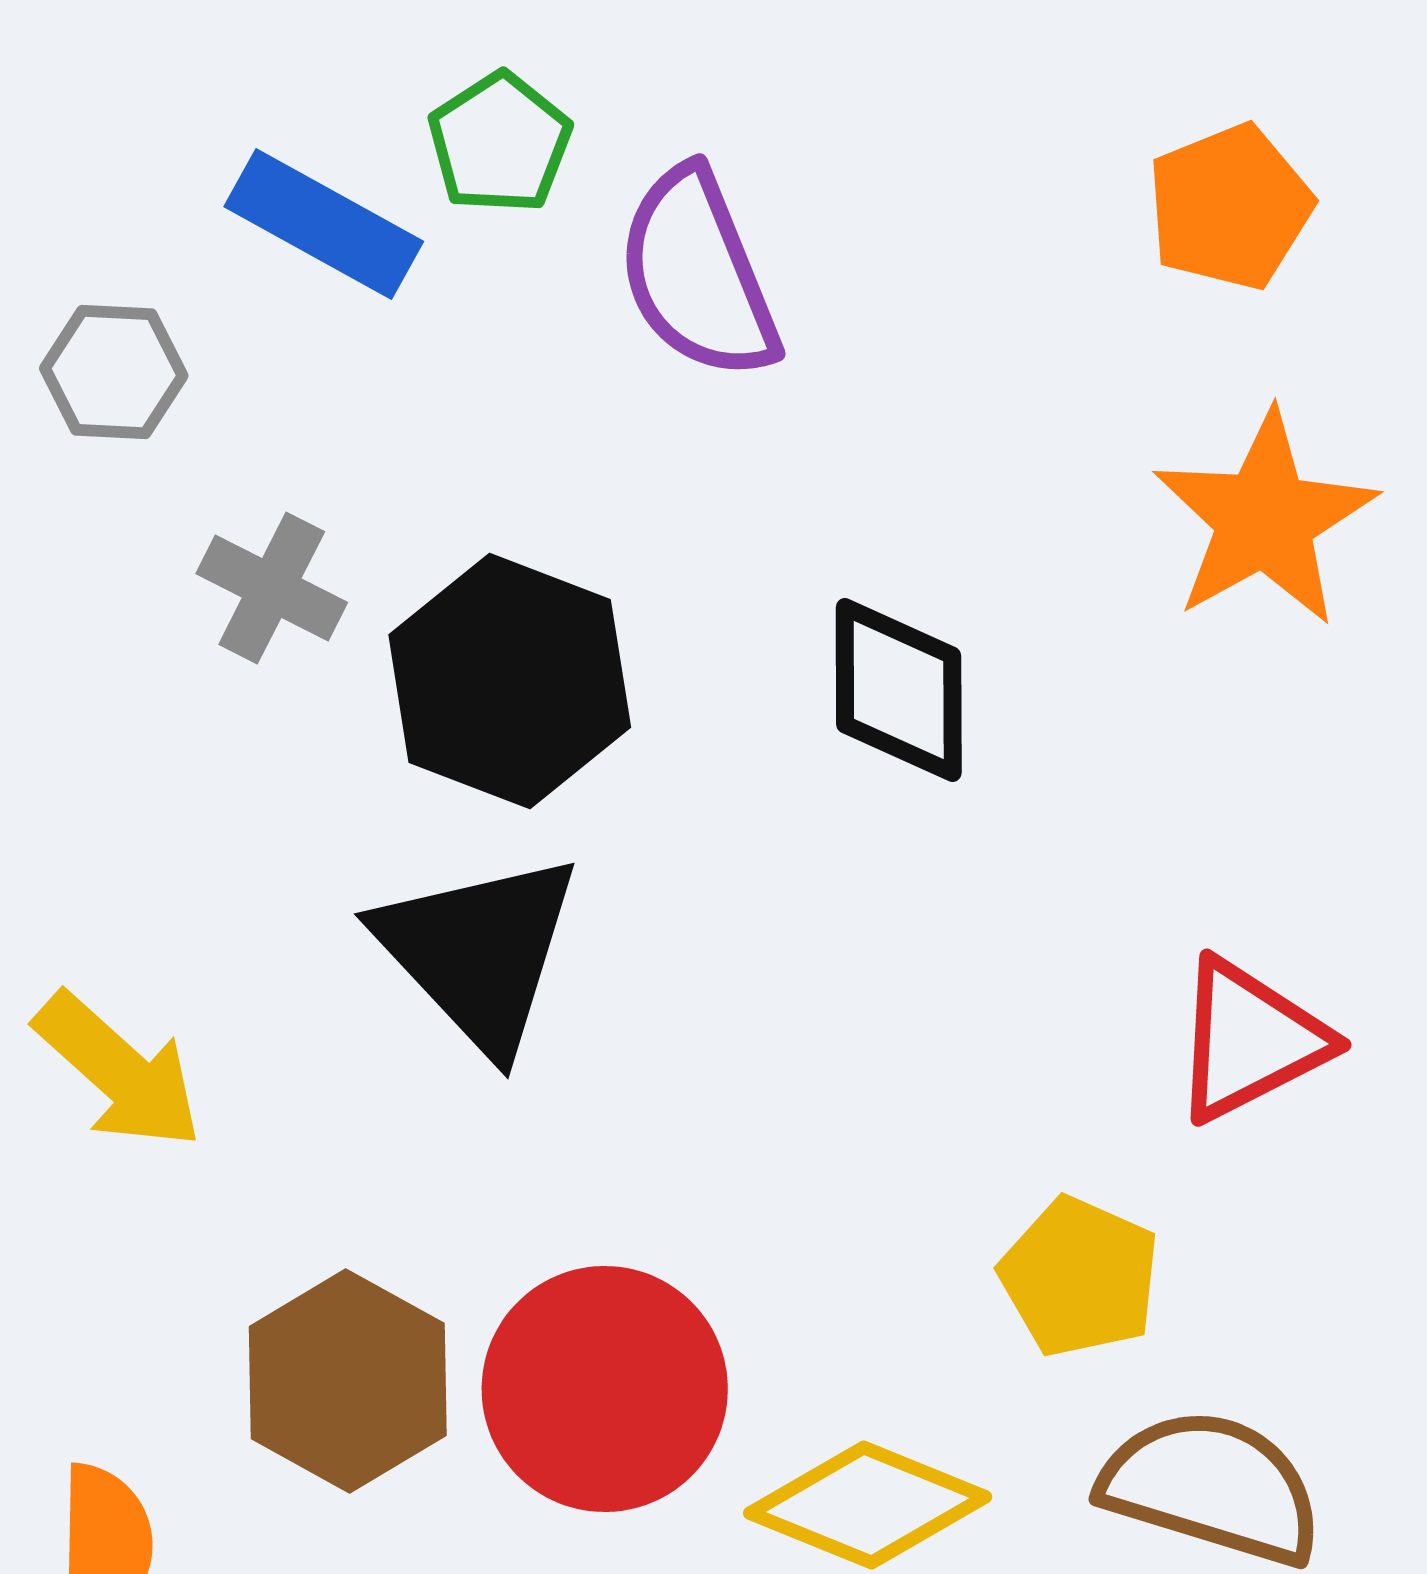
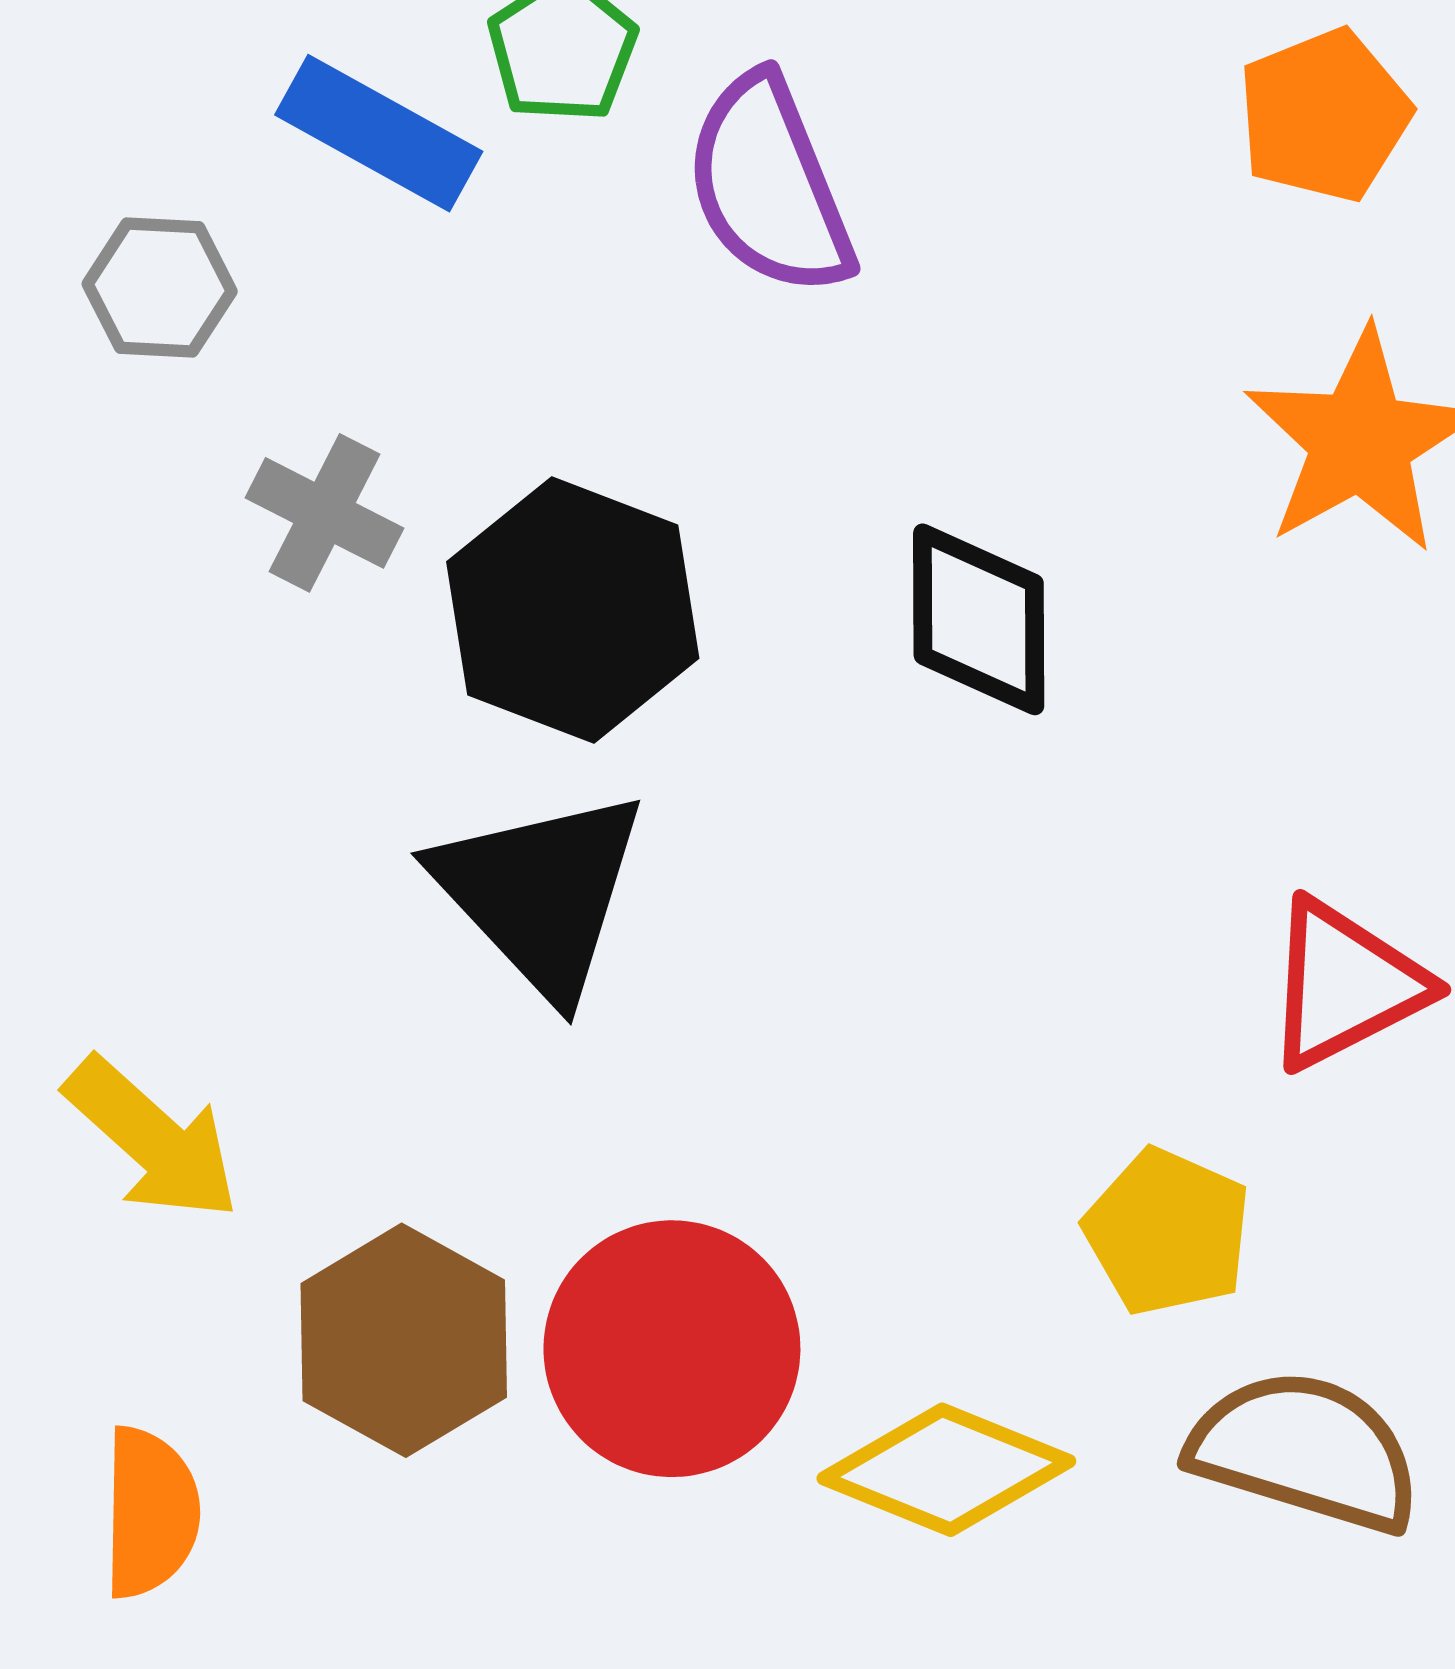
yellow arrow: (119, 1071) -> (152, 1139), moved

